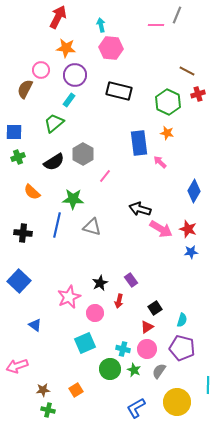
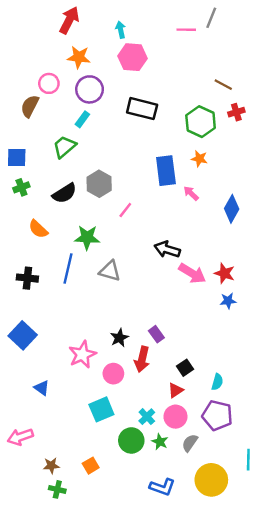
blue diamond: (194, 191) -> (232, 209), moved
red arrow: (119, 301) -> (142, 359), size x1.5
cyan cross: (123, 349) -> (147, 417), turned 32
blue L-shape: (136, 408) -> (162, 487), turned -130

